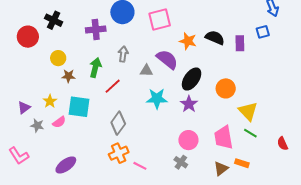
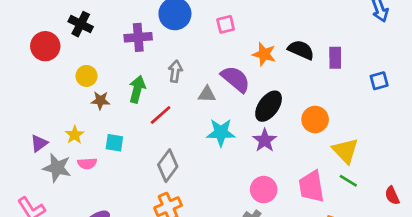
pink square: (160, 19) -> (226, 24), size x0.6
blue square: (263, 32) -> (379, 81), moved
cyan square: (79, 107) -> (114, 143), size x0.6
pink semicircle: (59, 122) -> (87, 163), turned 32
gray star: (37, 125) -> (57, 168), size x1.5

